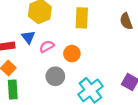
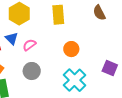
orange circle: (72, 54) -> (71, 49), moved
gray circle: (55, 76) -> (32, 71), moved

